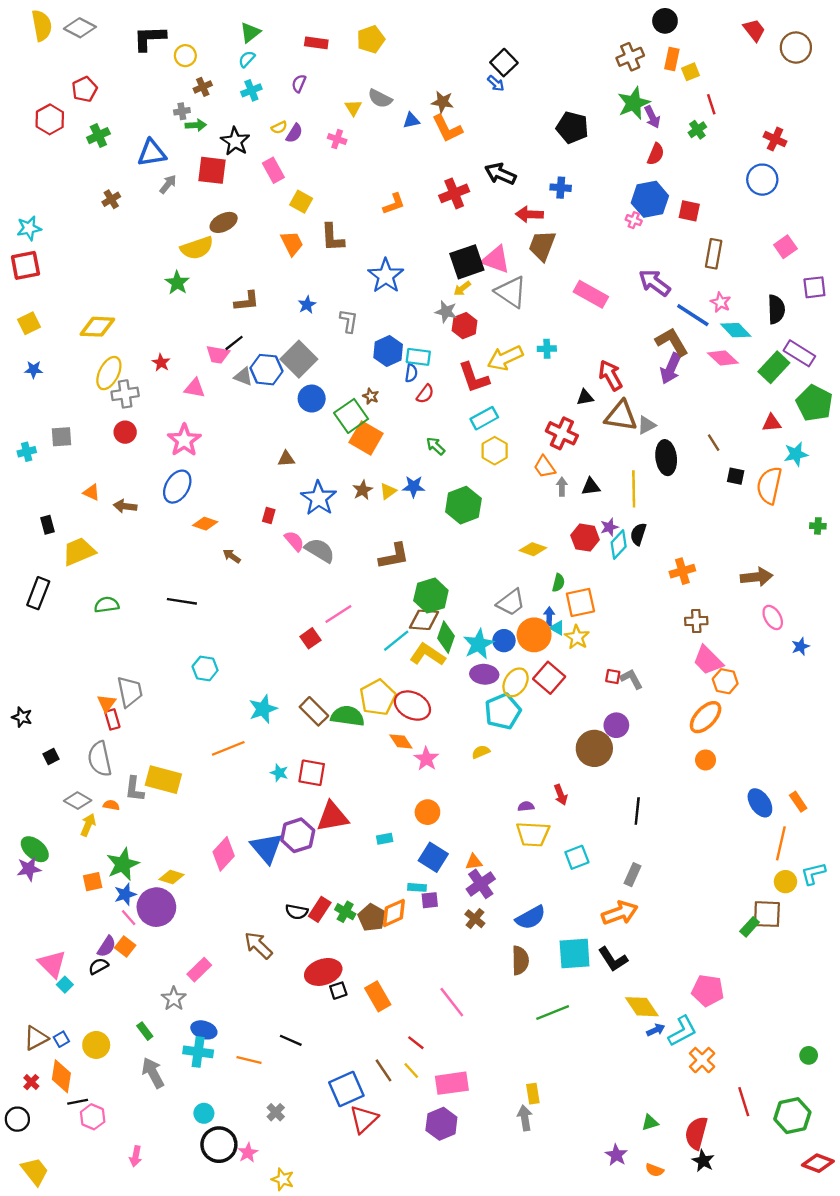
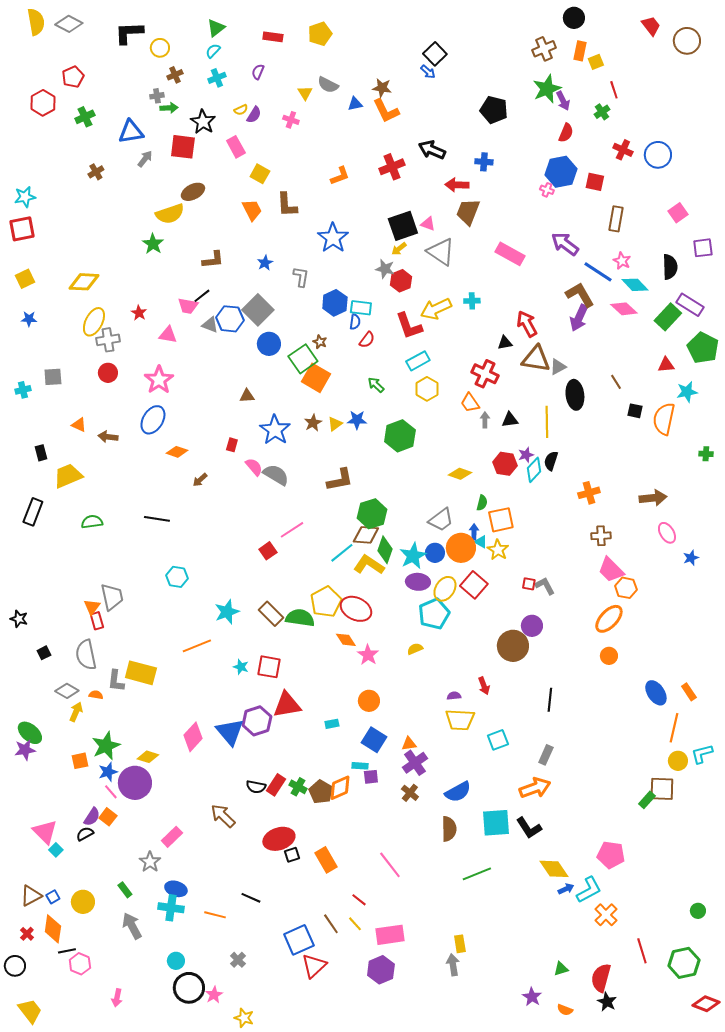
red cross: (775, 139) -> (623, 150), moved
pink triangle: (496, 260) -> (428, 224), size x0.6
brown arrow: (232, 556) -> (200, 480), turned -77

